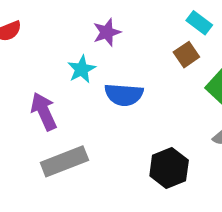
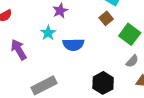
purple arrow: (44, 111) -> (19, 50), moved

